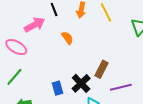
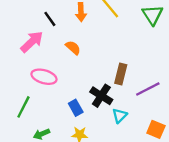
pink ellipse: (16, 47) -> (44, 77), moved

